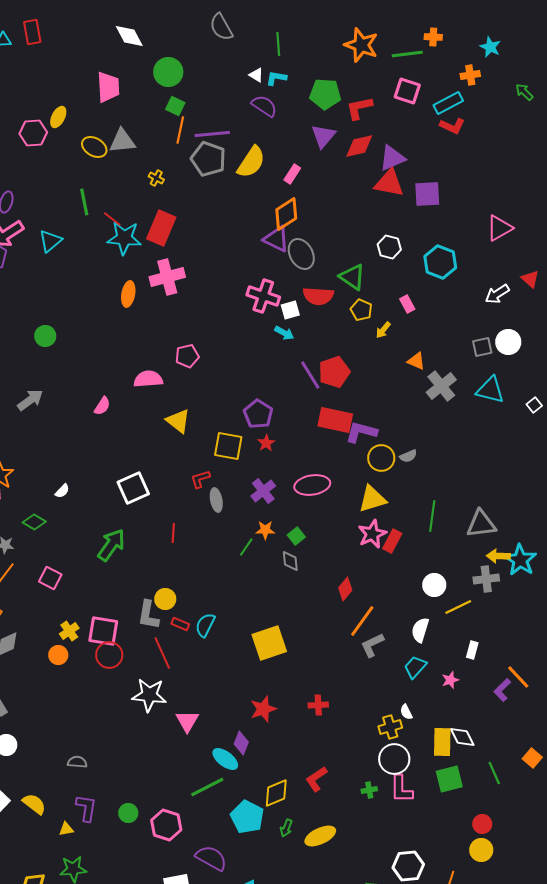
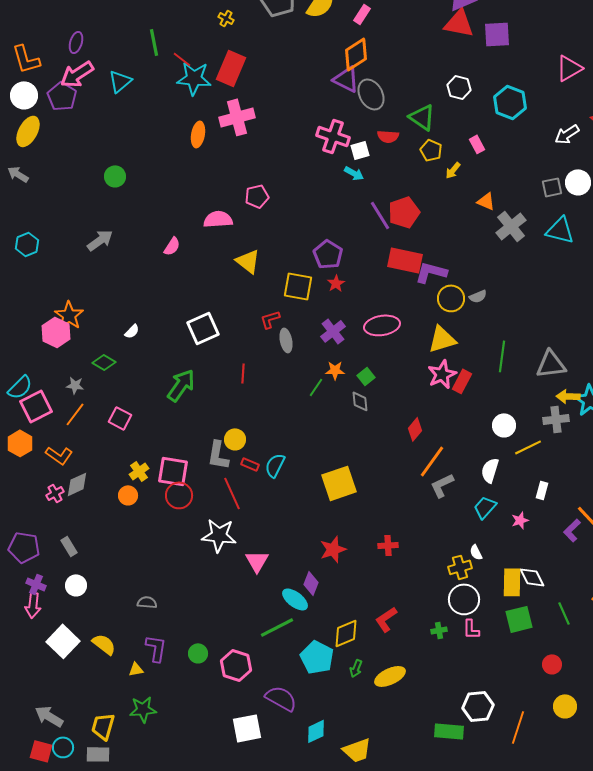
red semicircle: (318, 296) -> (388, 136), size x0.7
pink L-shape: (401, 789) -> (471, 629), size x0.7
yellow circle: (481, 850) -> (565, 706), moved

